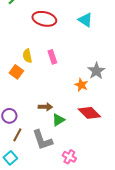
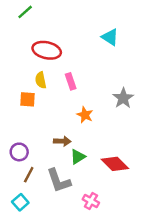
red ellipse: (44, 19) -> (47, 50), moved
orange square: (16, 72) -> (28, 99), turned -32
orange star: (81, 85) -> (85, 115), moved
red diamond: (89, 113) -> (115, 164), moved

